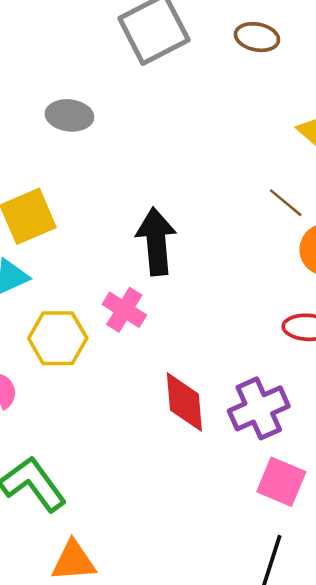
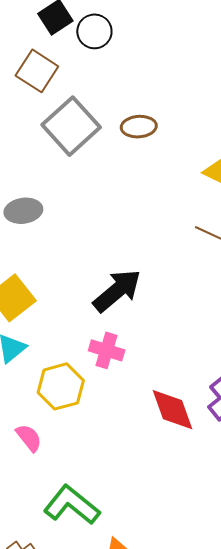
brown ellipse: (257, 37) -> (139, 127), moved
black arrow: (156, 241) -> (117, 291), turned 70

